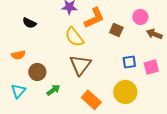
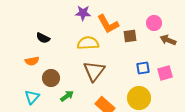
orange L-shape: (94, 18) -> (108, 24), turned 85
black semicircle: (29, 23) -> (43, 38), moved
brown square: (116, 30) -> (130, 36), turned -32
yellow semicircle: (74, 37) -> (88, 43), turned 125

